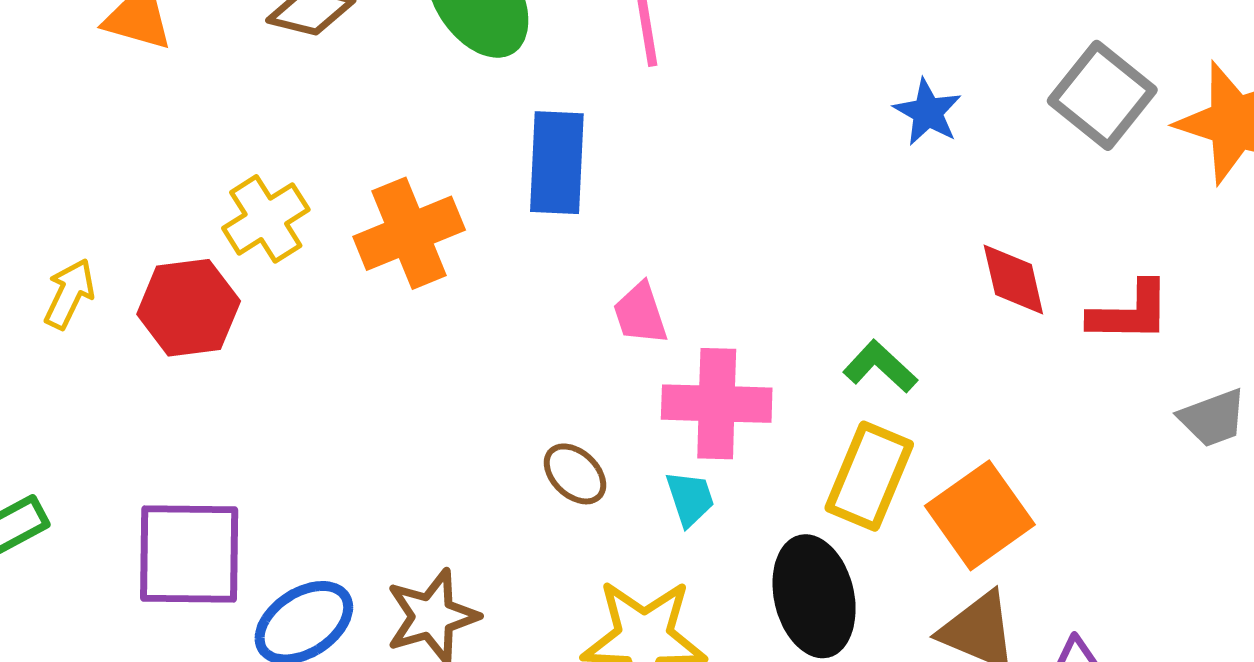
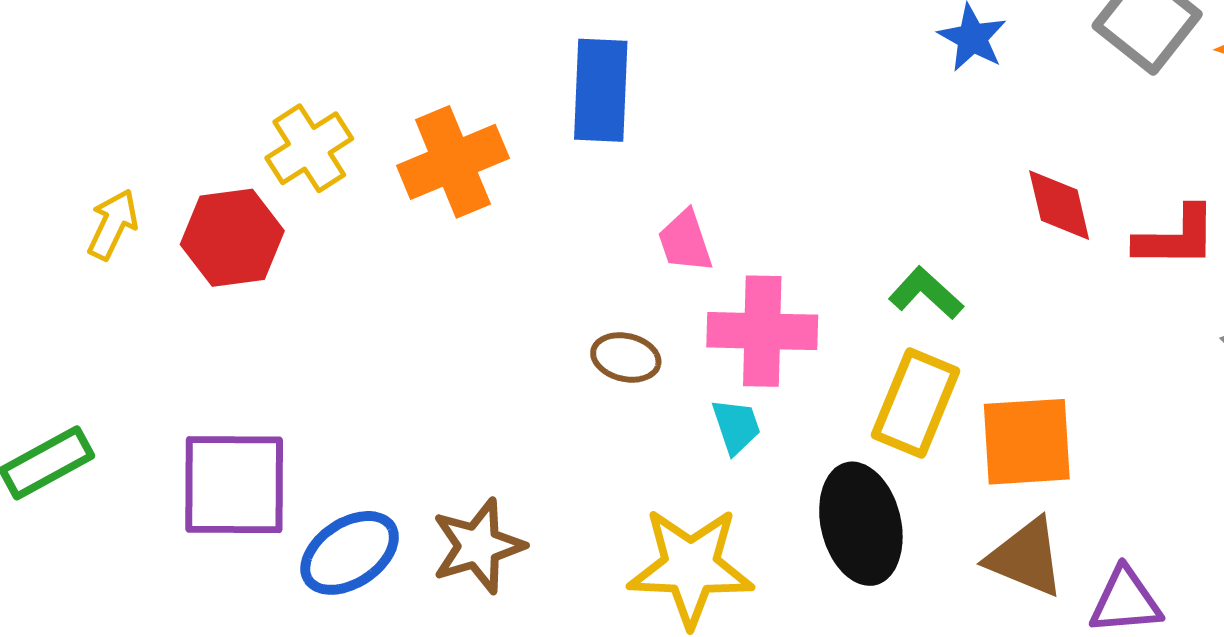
brown ellipse: (575, 474) -> (626, 357), moved, turned -30
orange square: (980, 515) -> (1027, 442), turned 32

